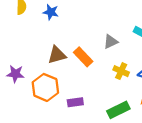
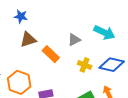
brown triangle: (57, 55) -> (28, 40), moved

